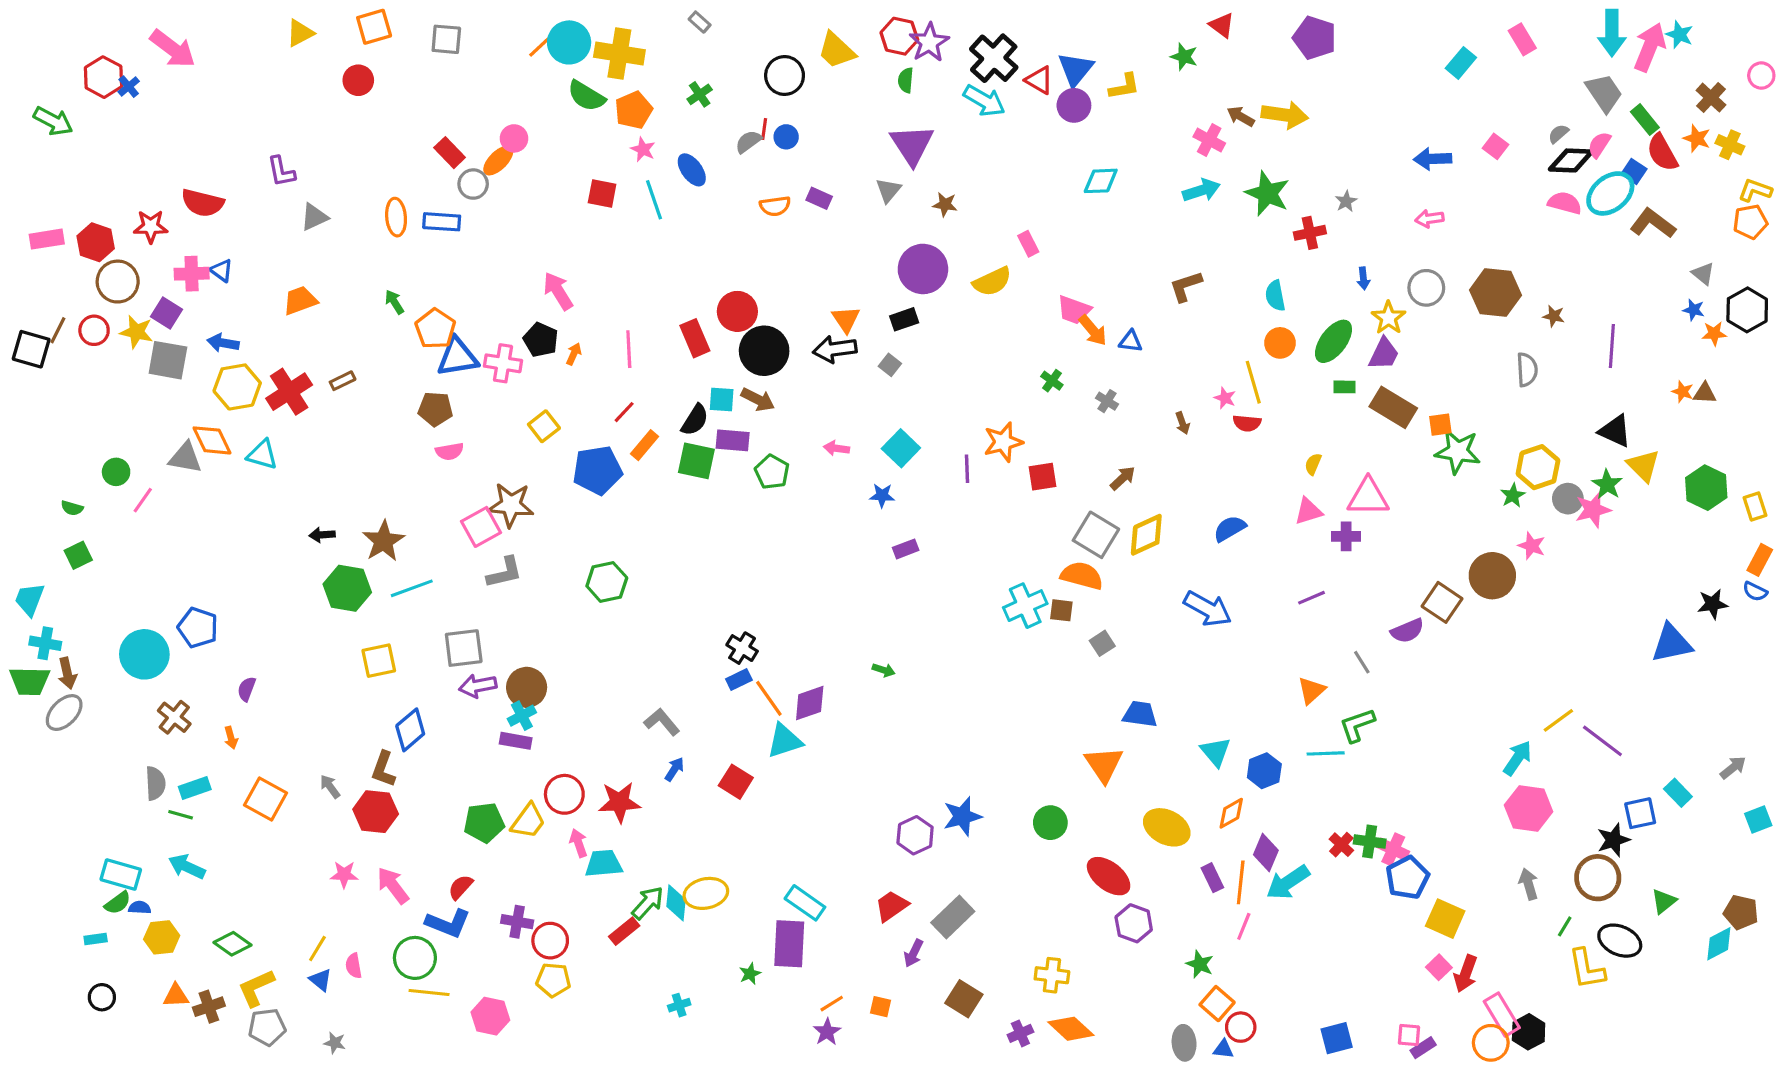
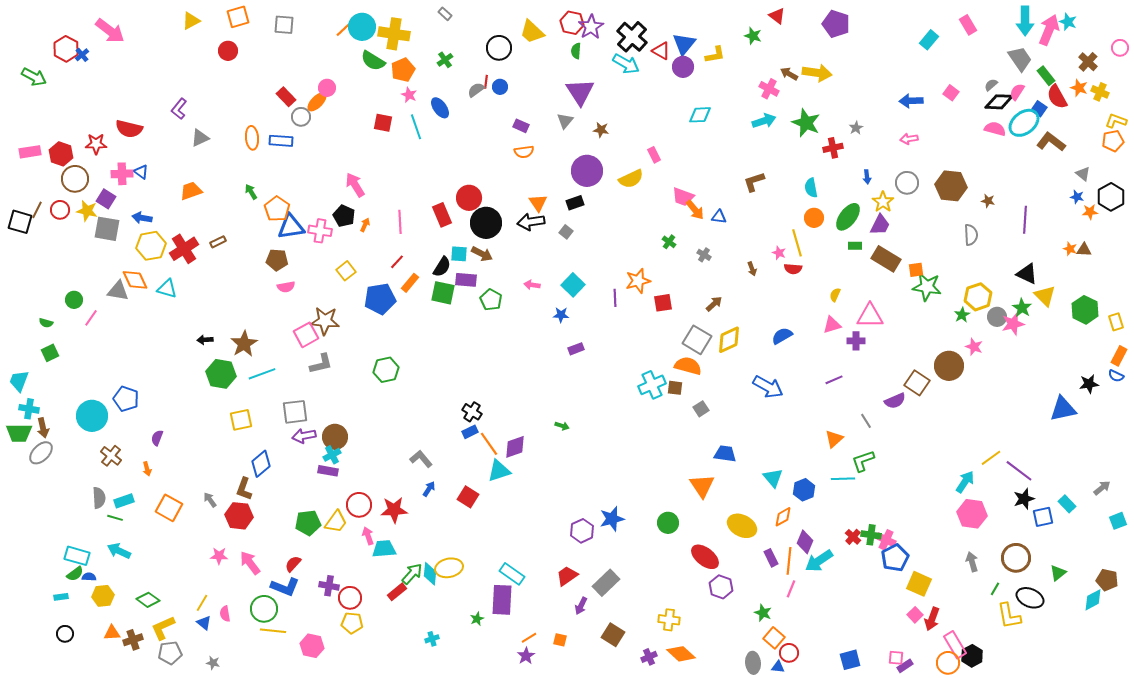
purple L-shape: (281, 171) -> (179, 109), turned 50
orange semicircle: (775, 206) -> (524, 152), moved
black star: (1613, 840) -> (1024, 499), moved

